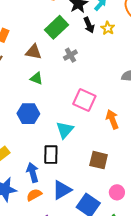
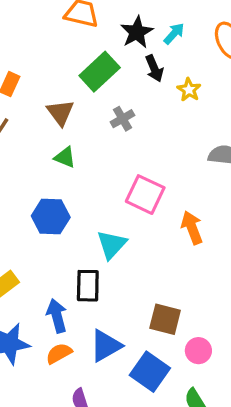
yellow star: (108, 28) -> (189, 90), moved
brown triangle: (34, 52) -> (60, 113), turned 42
brown square: (99, 160) -> (165, 319), moved

